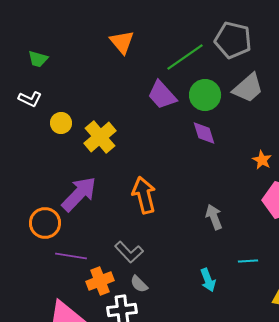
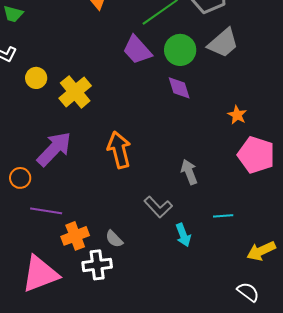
orange circle: (45, 223) -> (20, 178), size x0.7
gray L-shape: (129, 252) -> (158, 207), moved

